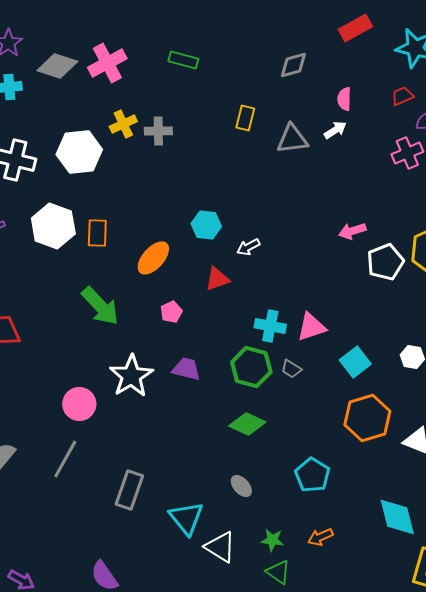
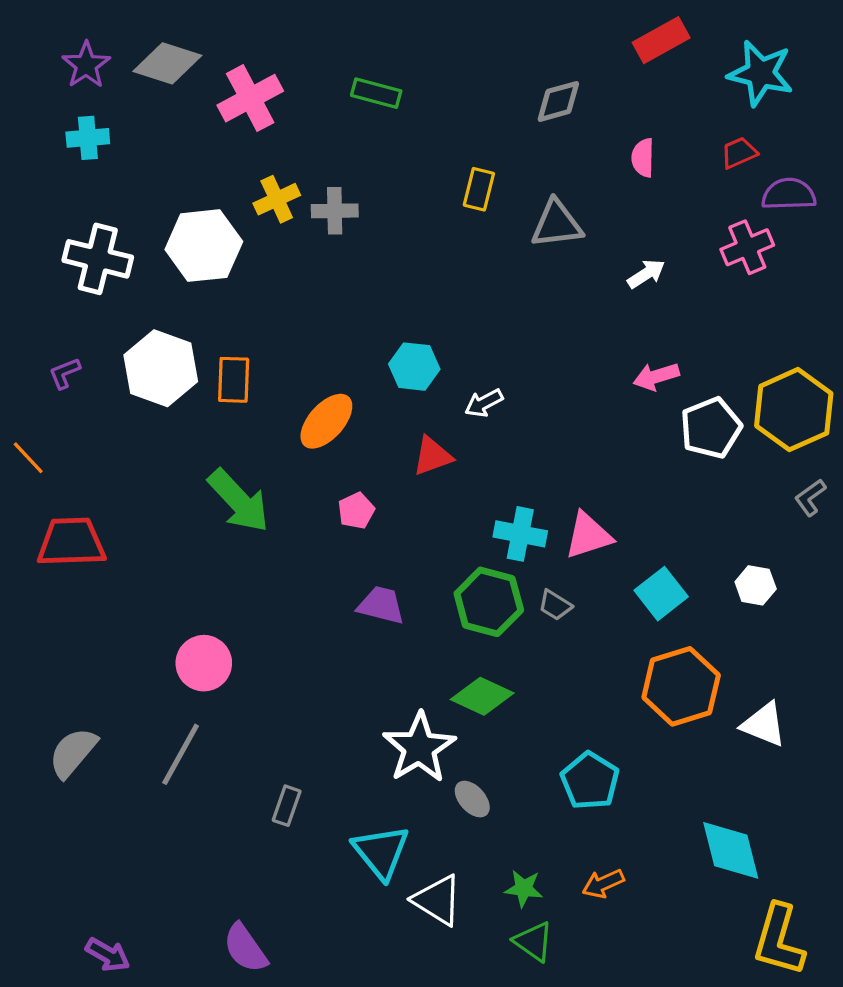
gray diamond: (57, 66) -> (167, 63), moved
white arrow: (335, 130) -> (646, 274), moved
white star: (131, 376) -> (419, 748), moved
gray rectangle: (129, 490) -> (287, 806), size x0.6

